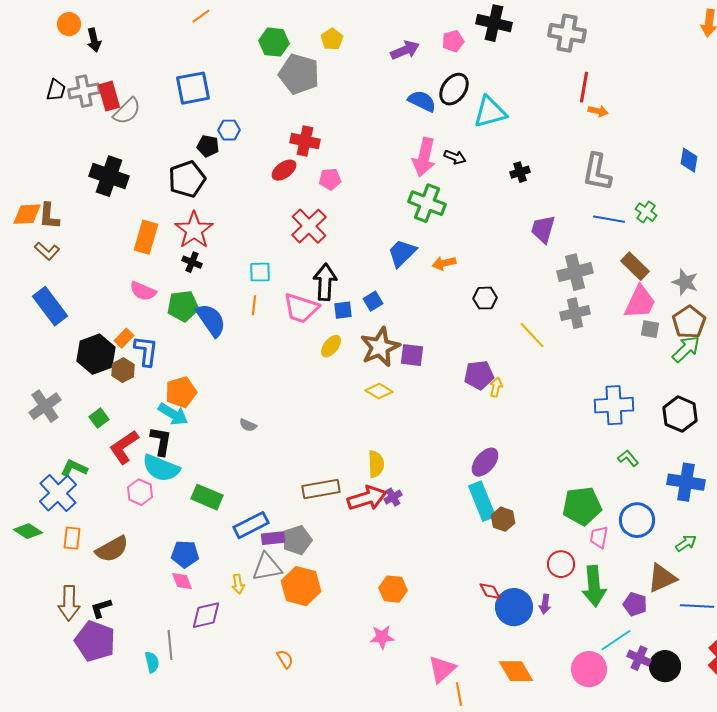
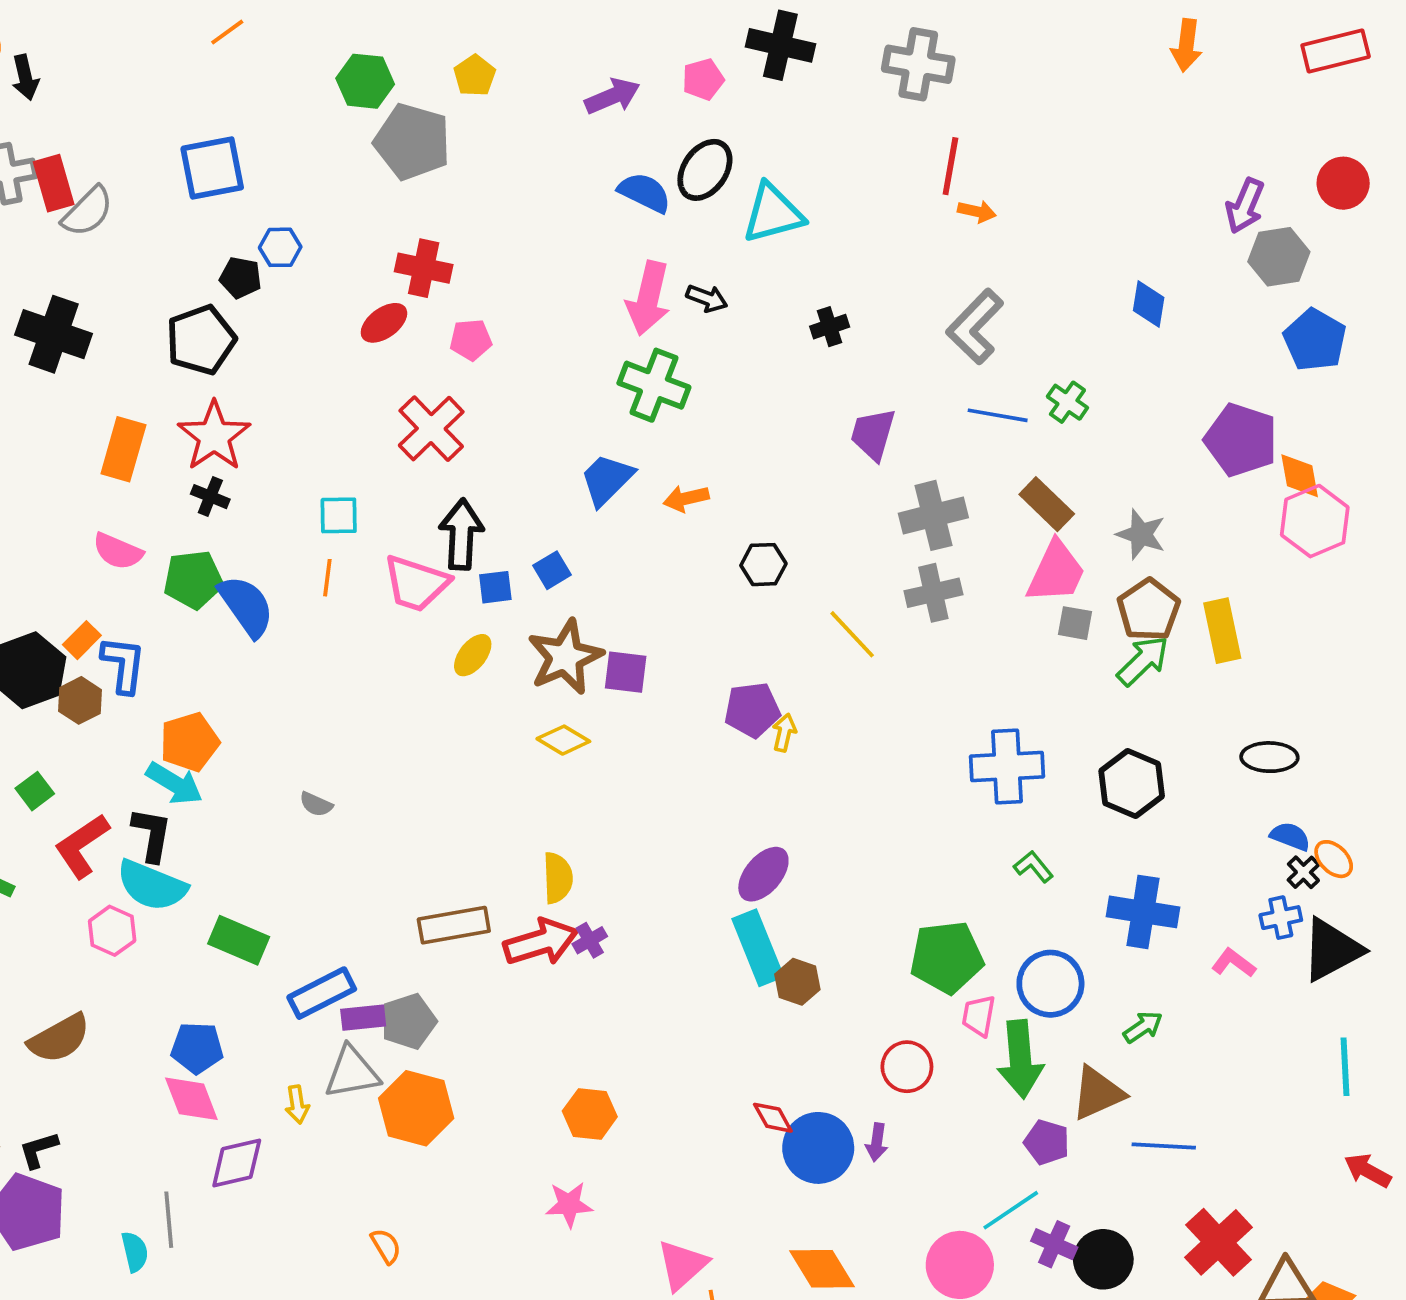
gray L-shape: (597, 172) -> (975, 327), turned 33
pink diamond: (182, 581) -> (191, 1099), size x1.4
green arrow: (594, 586) -> (1020, 1059), moved

